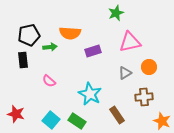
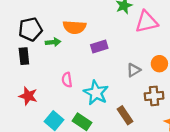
pink triangle: (130, 42) -> (147, 22), moved
pink semicircle: (49, 81) -> (67, 80), moved, turned 40
red star: (16, 114) -> (28, 96), moved

